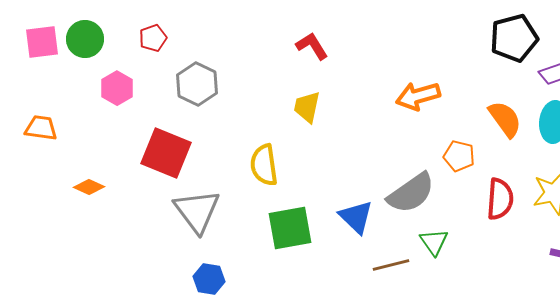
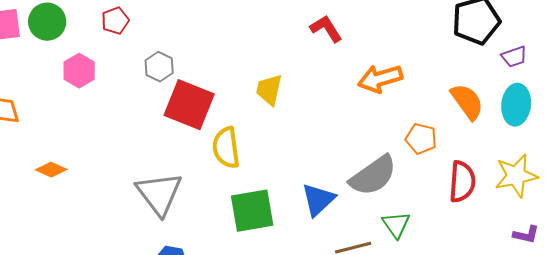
red L-shape: (312, 46) -> (326, 29), moved
gray hexagon: (197, 84) -> (159, 67), size x0.7
red square: (166, 153) -> (189, 105), moved
blue triangle: (356, 217) -> (318, 200), turned 33

